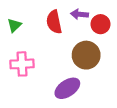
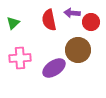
purple ellipse: (67, 88) -> (54, 68), moved

